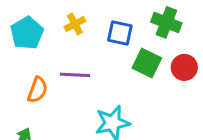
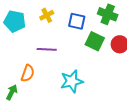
cyan pentagon: (27, 33) -> (15, 21), turned -30
orange semicircle: (37, 90) -> (28, 73), moved

